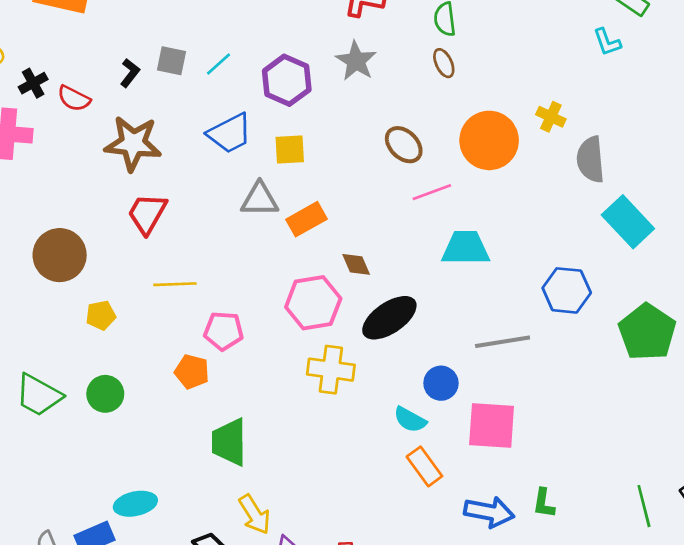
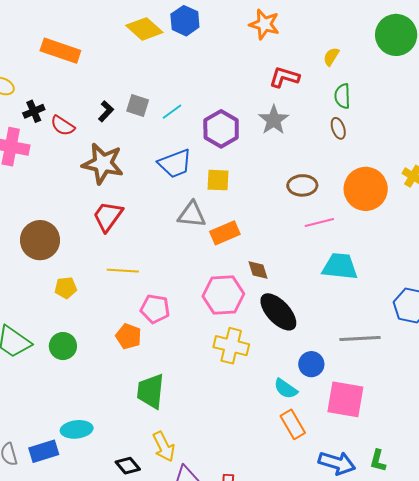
brown ellipse: (404, 145) -> (302, 185), turned -52
black ellipse: (389, 318) -> (278, 312), turned 75

